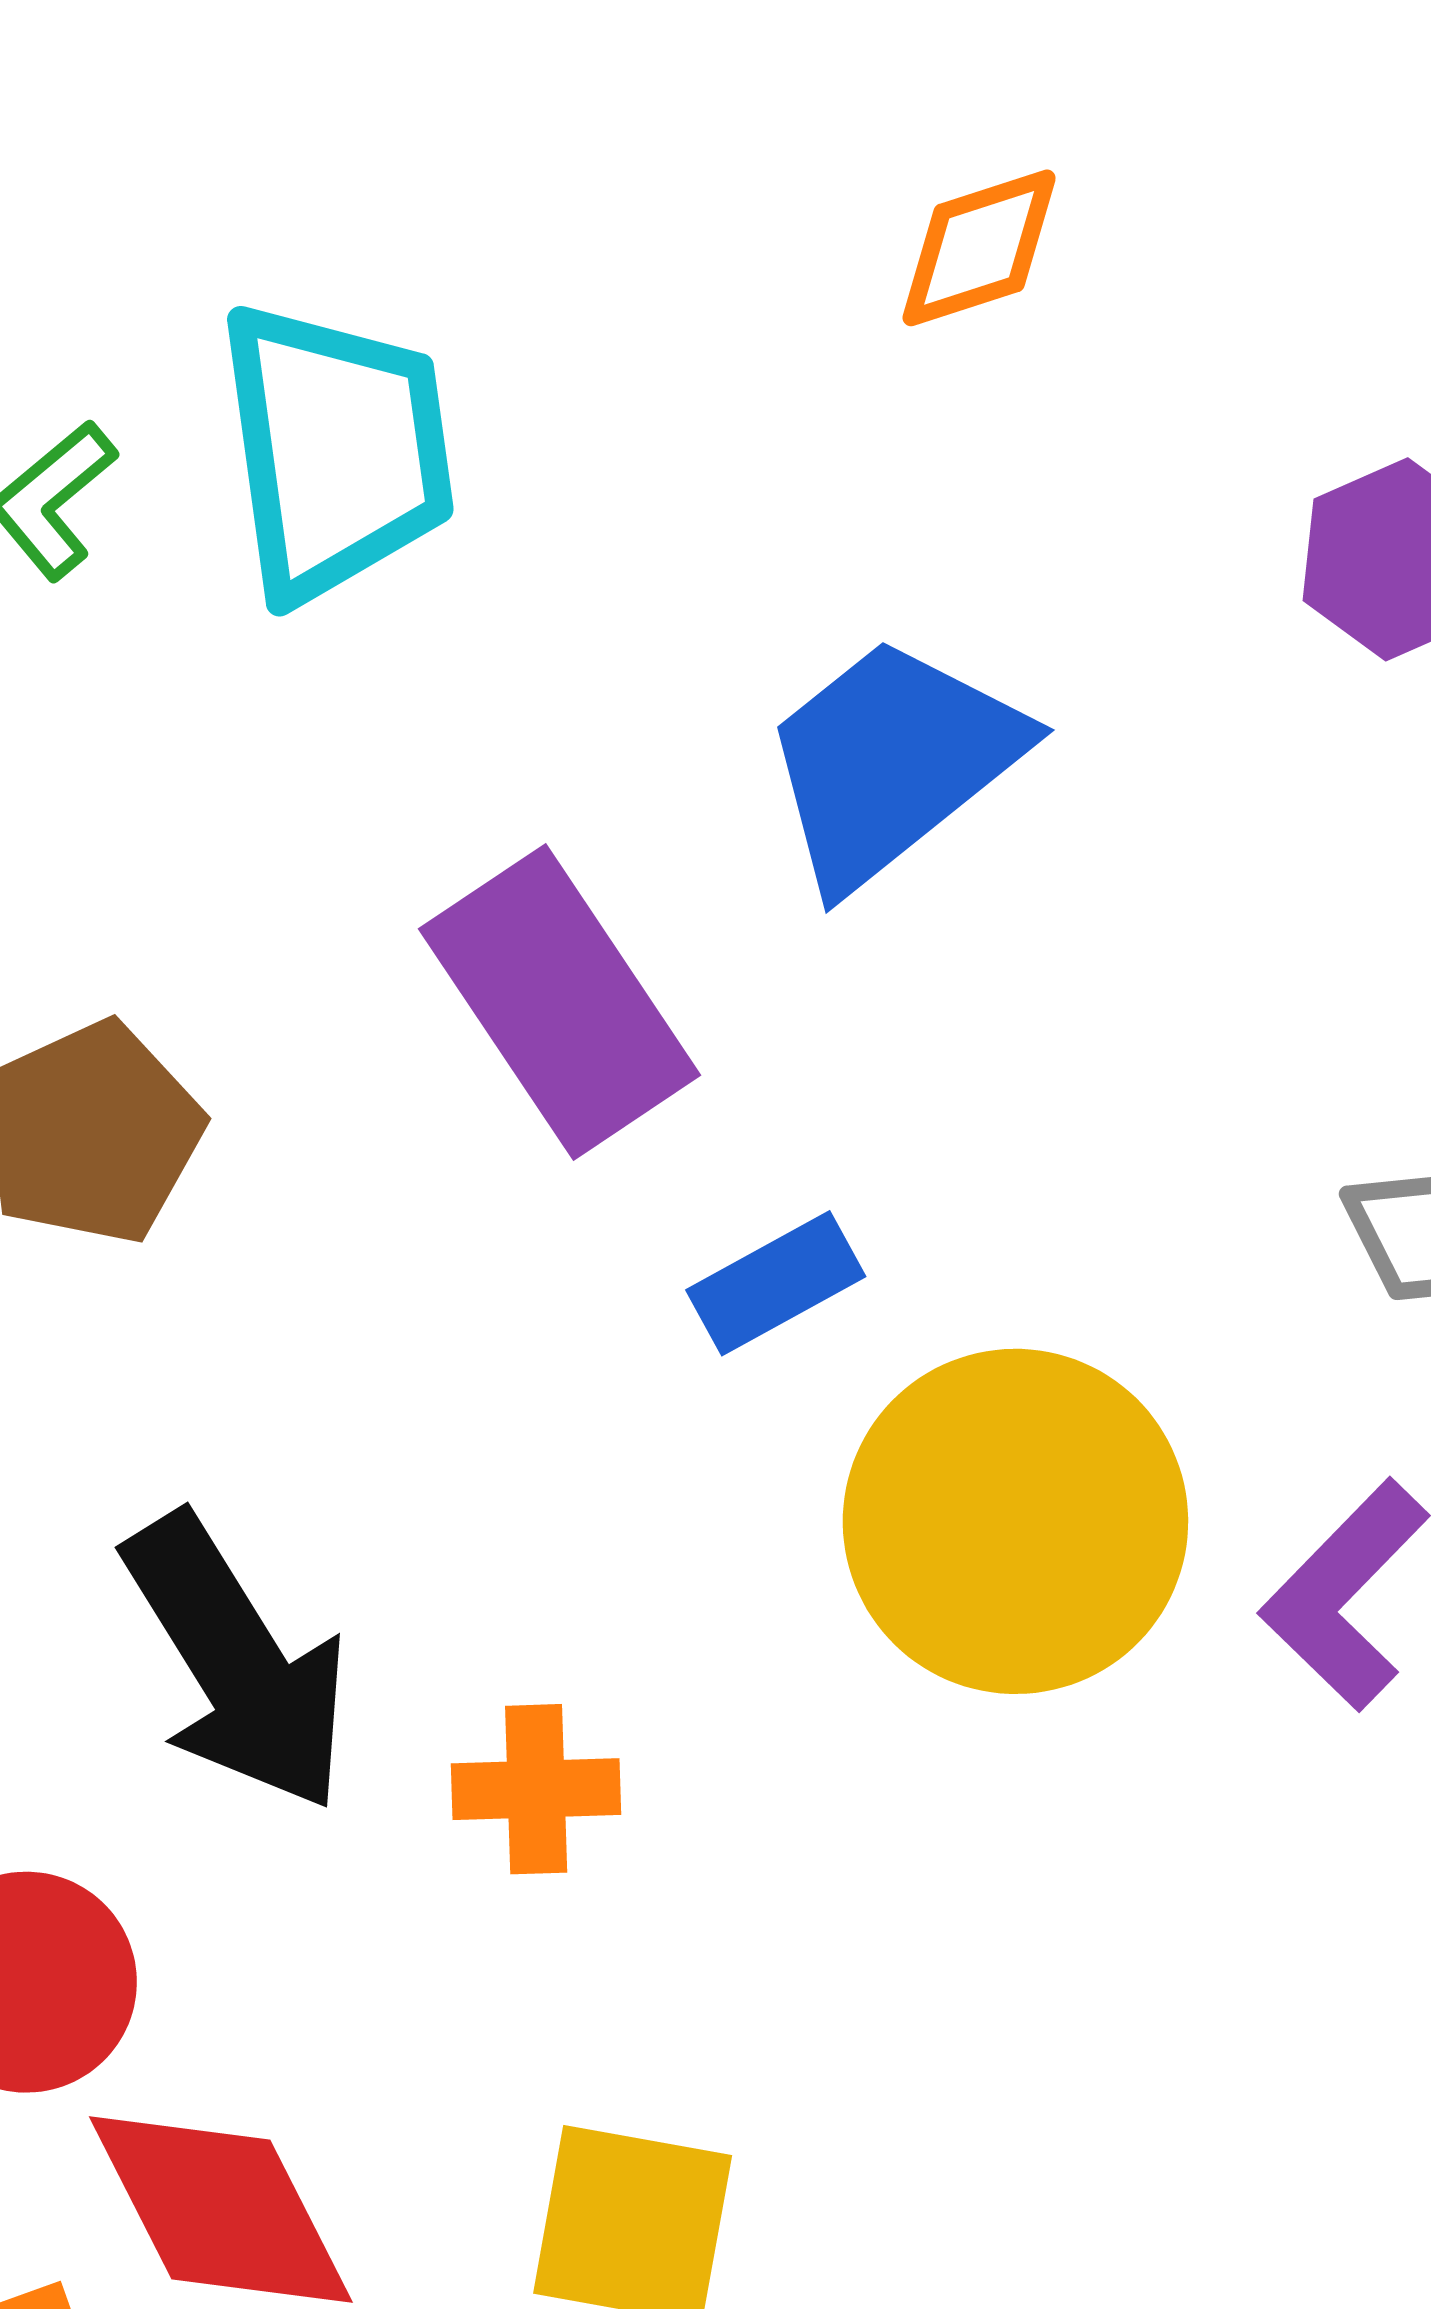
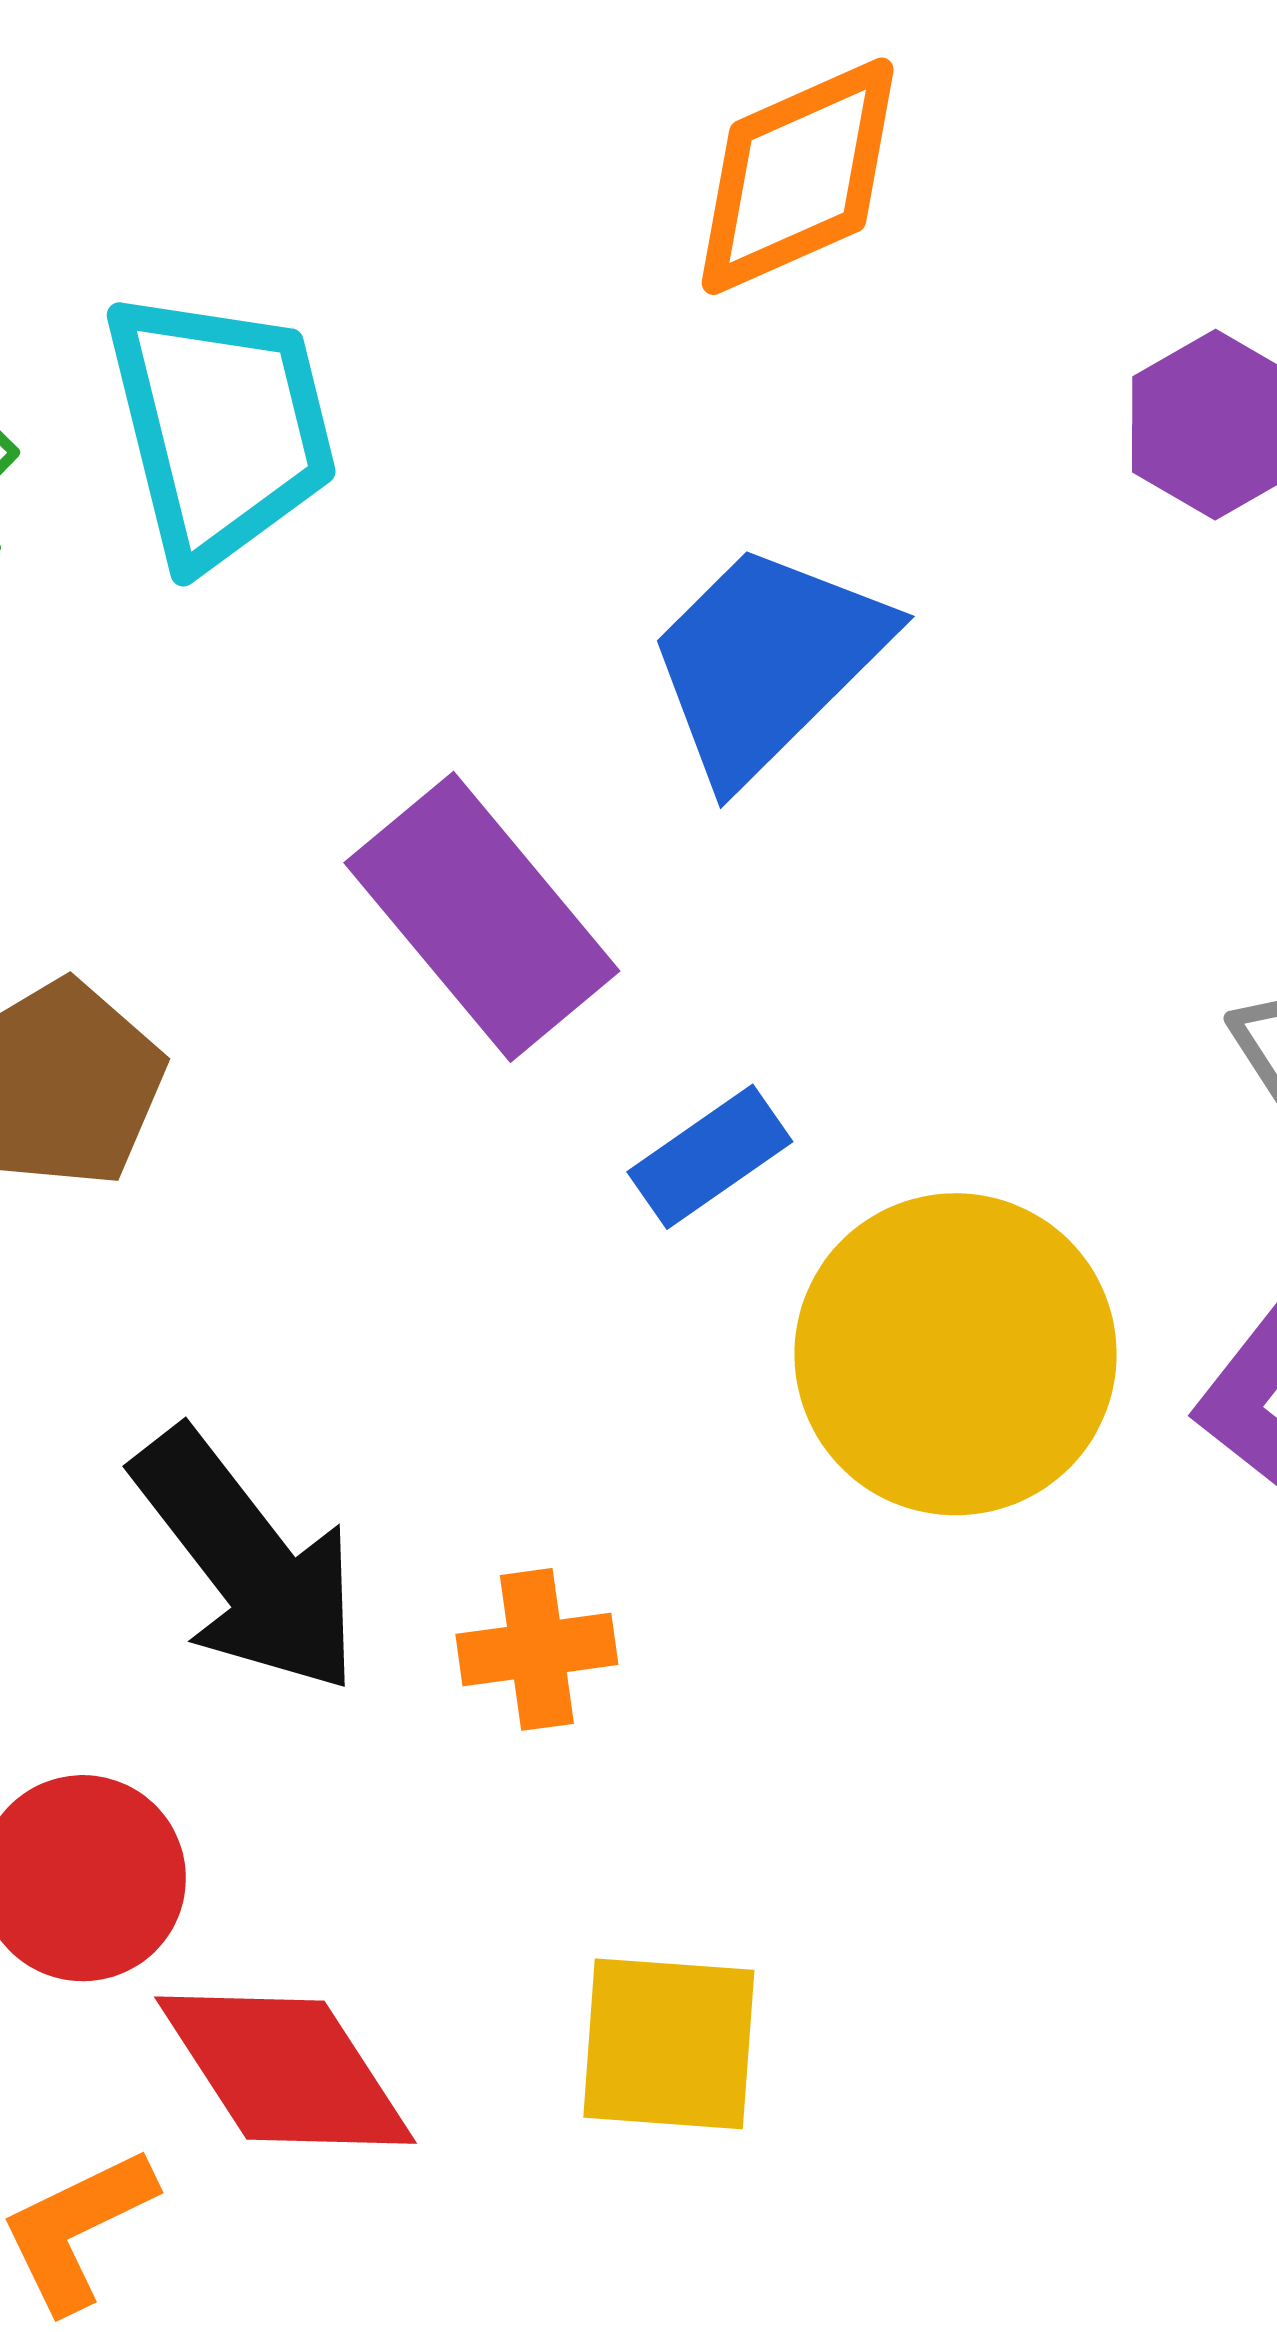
orange diamond: (979, 248) -> (798, 176), size x1.5

